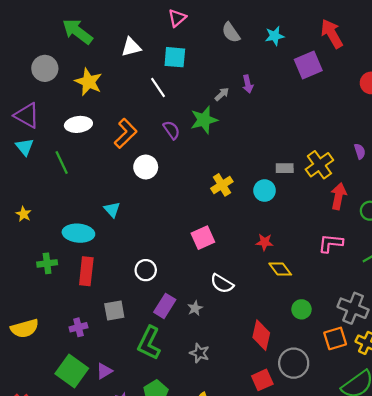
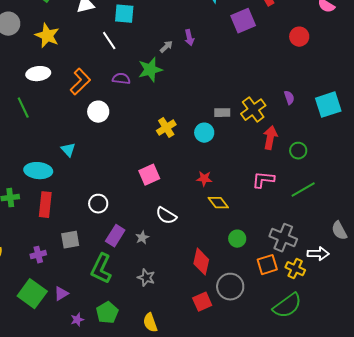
purple semicircle: (171, 130) -> (121, 79), turned -48

